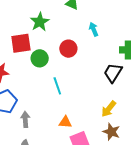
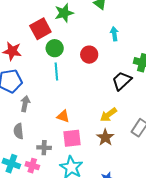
red square: (21, 43) -> (40, 29), turned -35
red circle: (68, 49) -> (89, 55), moved
cyan line: (57, 86) -> (56, 71), moved

